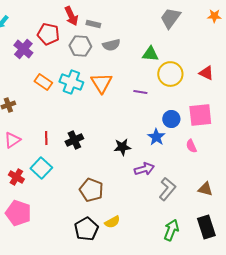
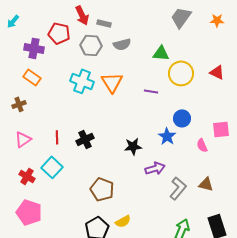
orange star: (214, 16) -> (217, 20), moved
purple cross: (23, 49) -> (34, 48), turned -30
orange rectangle: (43, 82) -> (32, 77), moved
pink square: (200, 115) -> (221, 129), moved, size x0.7
brown triangle: (205, 189) -> (206, 184), moved

